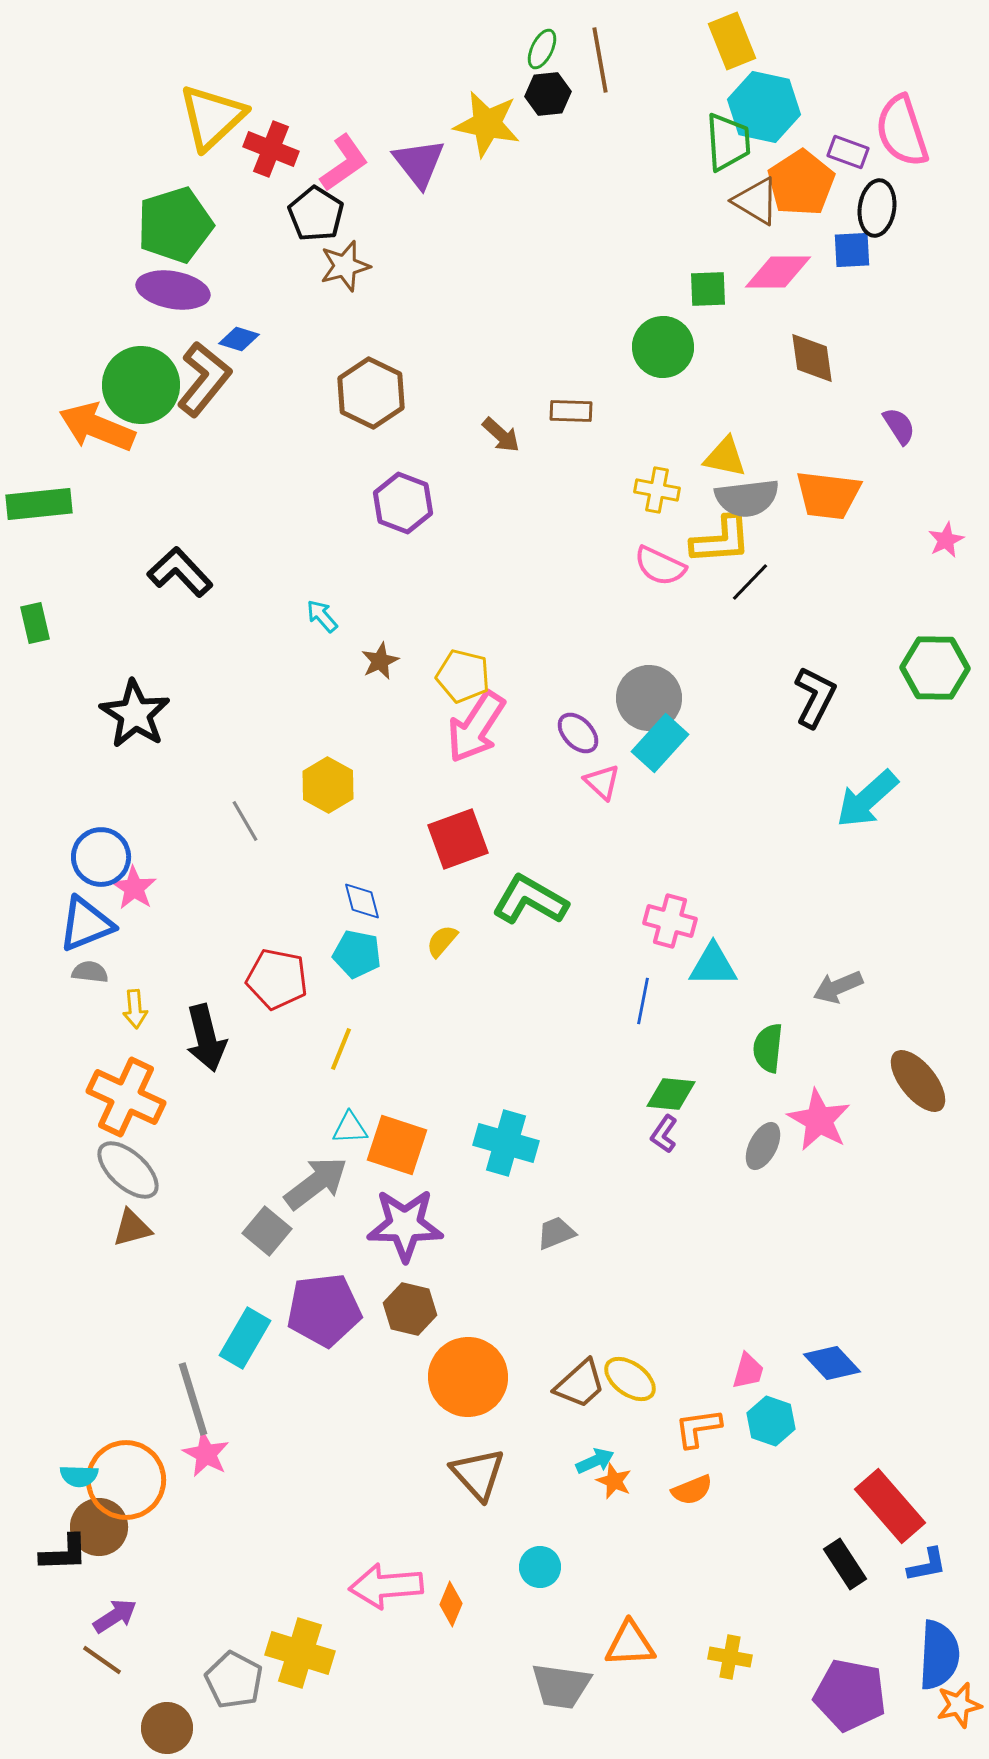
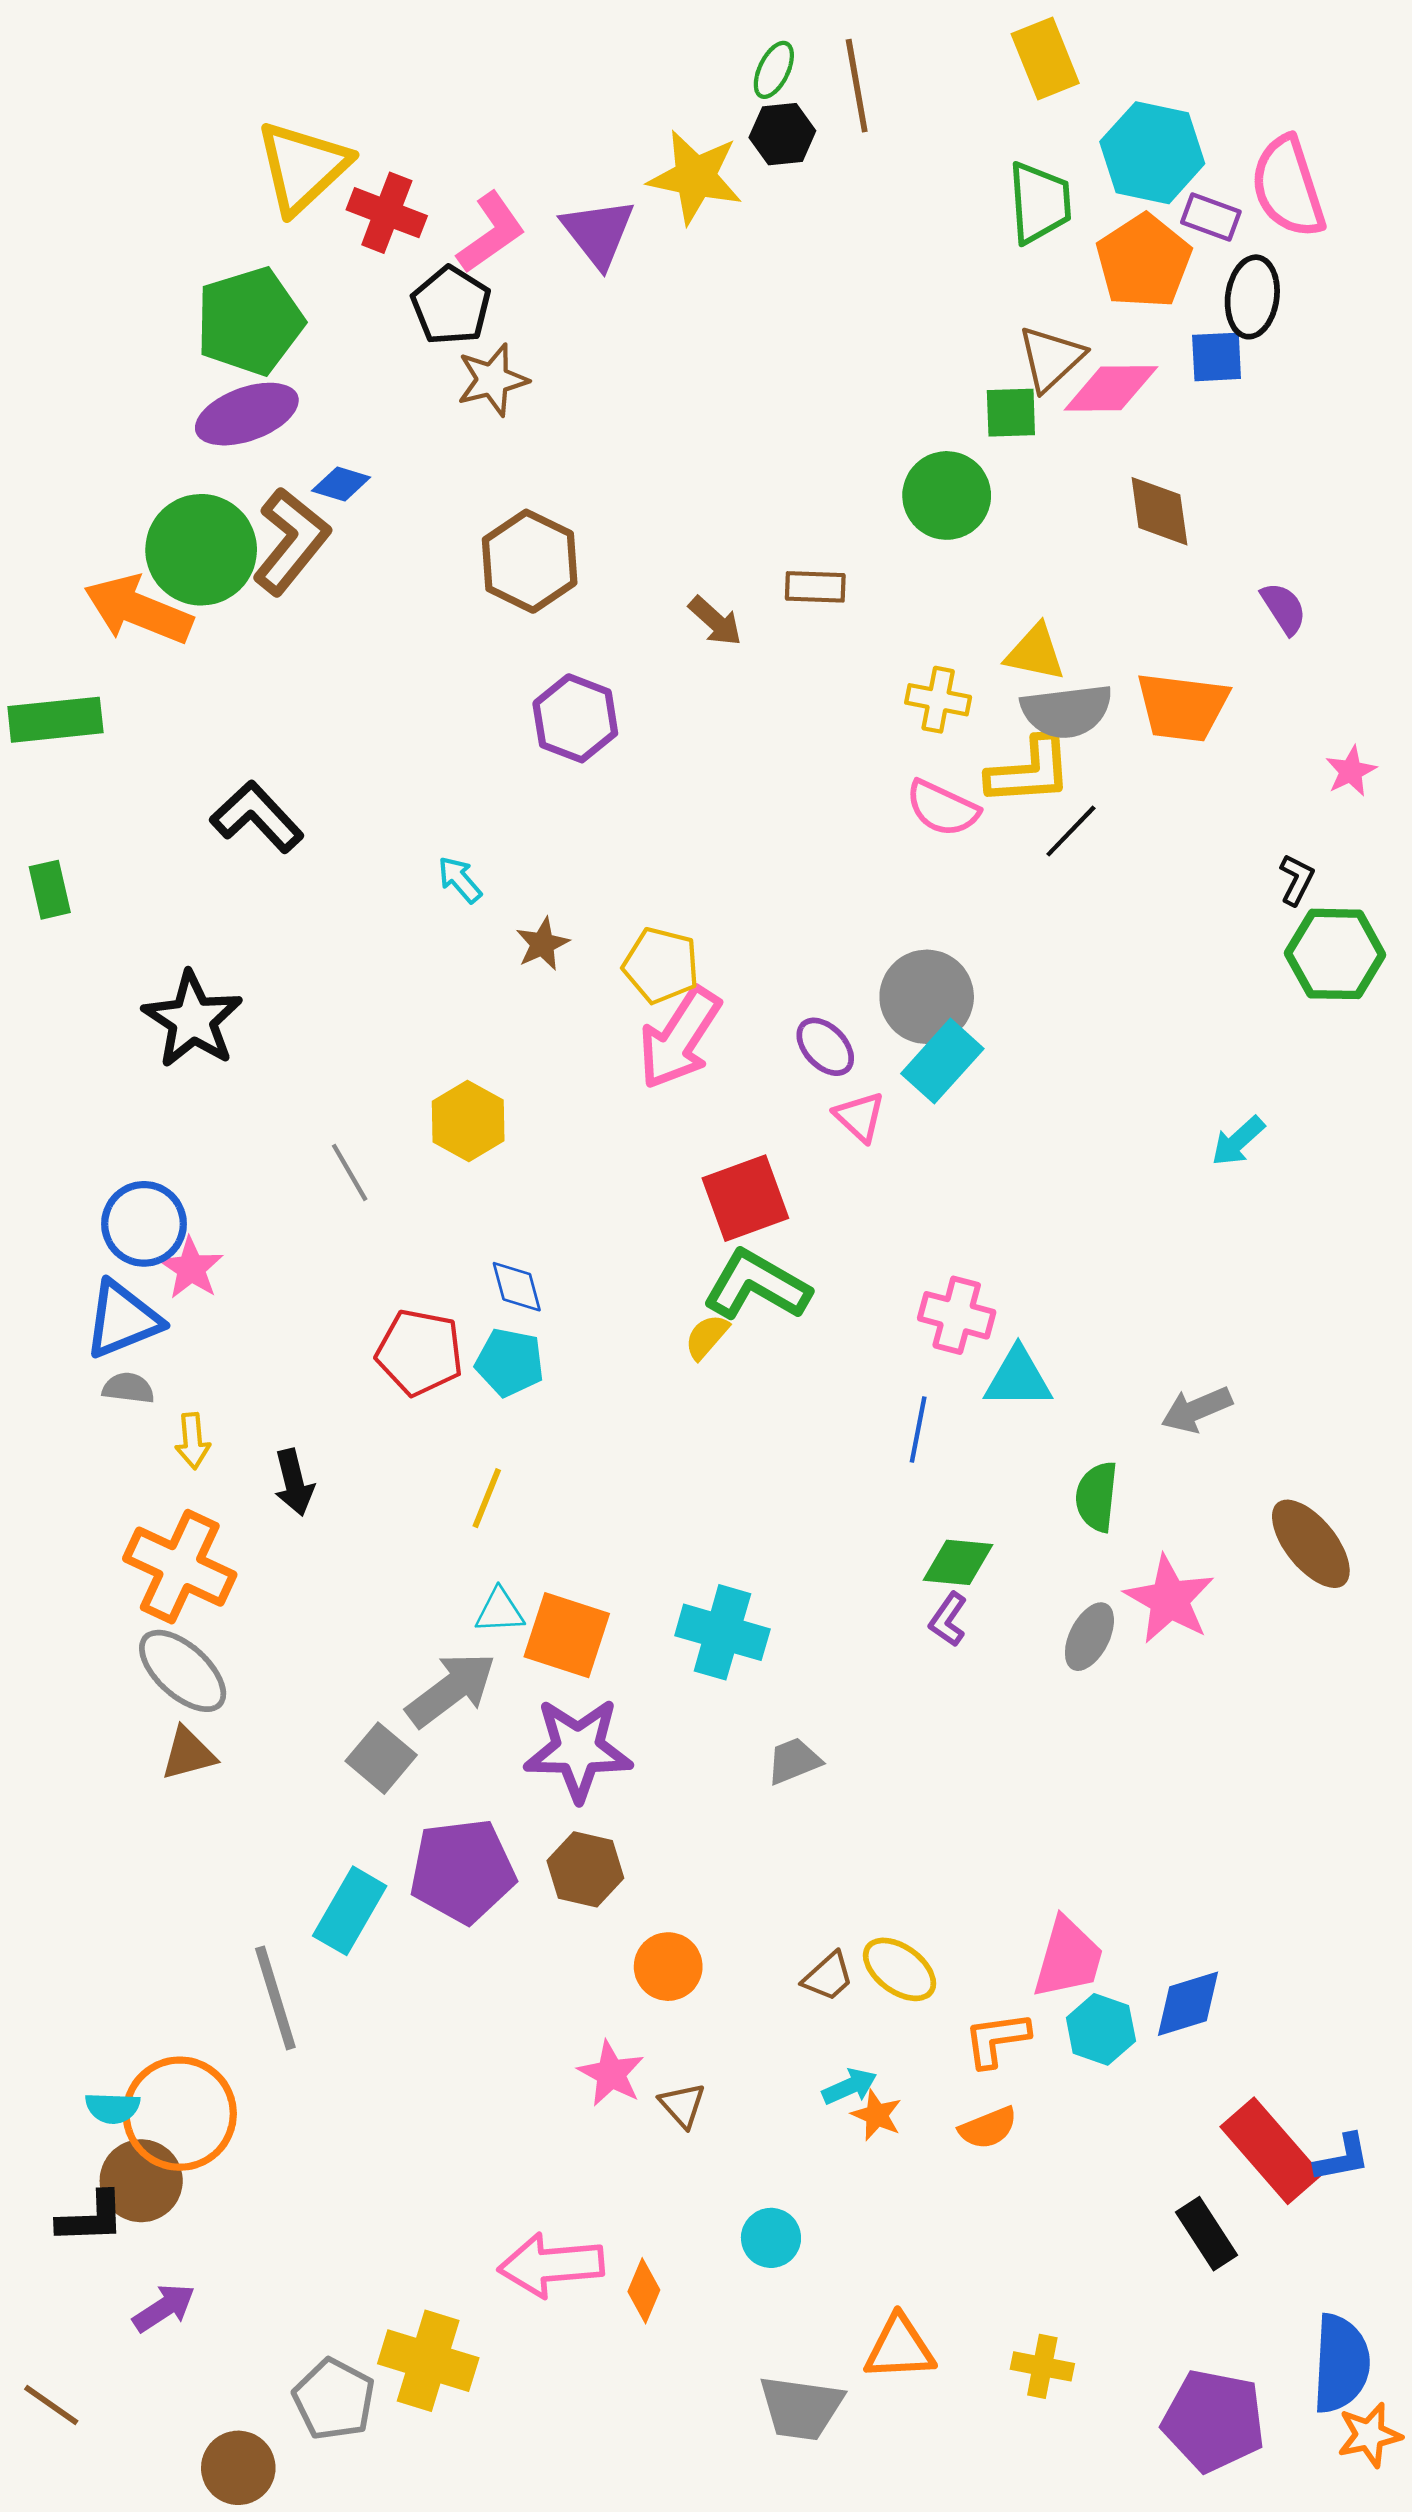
cyan hexagon: (764, 107) -> (1152, 153), moved
brown triangle: (756, 201) -> (1051, 358), moved, turned 46
purple ellipse: (173, 290) -> (247, 414), turned -30
black L-shape: (815, 697) -> (1297, 880), moved, size x0.6
cyan arrow: (867, 799) -> (1238, 1141), size x0.6
red square: (458, 839) -> (745, 1198), moved
yellow semicircle: (442, 941) -> (707, 1337), moved
red pentagon: (277, 979) -> (420, 1352), moved
black arrow: (206, 1038) -> (294, 1482), size x0.7
blue diamond: (832, 1363) -> (1188, 2004), moved, turned -64
pink trapezoid: (748, 1371) -> (1068, 1958), size x1.6
orange circle: (468, 1377) -> (668, 1967), size x0.6
brown trapezoid: (580, 1384) -> (828, 1977), size x0.7
pink star: (206, 1454) -> (611, 2074), moved
brown triangle: (478, 1474) -> (682, 2105), size x0.6
blue L-shape: (927, 1565) -> (1342, 2158), moved
brown line: (102, 1660) -> (51, 2405), moved

